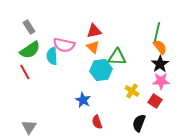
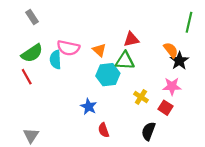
gray rectangle: (29, 27) -> (32, 17), moved
red triangle: (94, 31) -> (131, 39), moved
green line: (157, 32) -> (189, 22), moved
black star: (160, 64) -> (179, 61), moved

